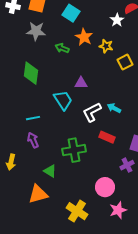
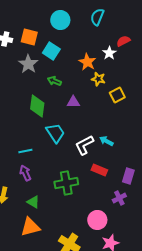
cyan square: (71, 13) -> (51, 51), moved
gray star: (36, 31) -> (28, 64), turned 30
orange star: (84, 37) -> (87, 62), moved
green diamond: (31, 73) -> (37, 106), moved
purple triangle: (81, 83) -> (73, 102), moved
green triangle: (50, 171) -> (33, 202), moved

